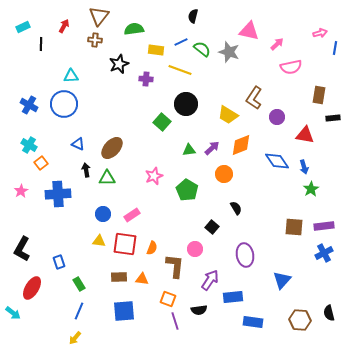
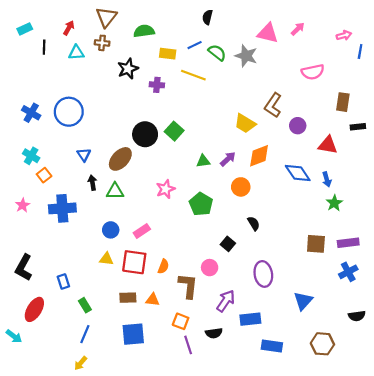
pink arrow: (277, 44) -> (298, 29), moved
cyan triangle: (71, 76) -> (76, 53), moved
black circle: (186, 104) -> (145, 134), moved
blue triangle: (78, 144) -> (84, 155), turned 32
black semicircle: (329, 313) -> (357, 316), moved, turned -84

